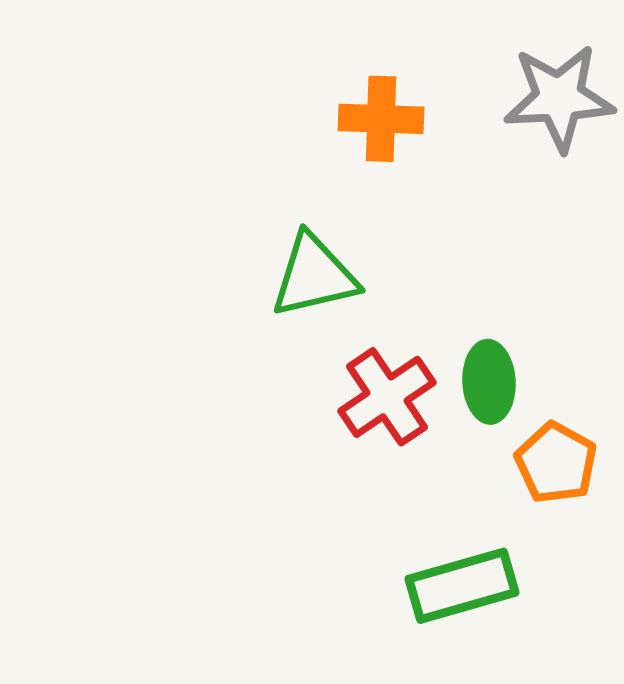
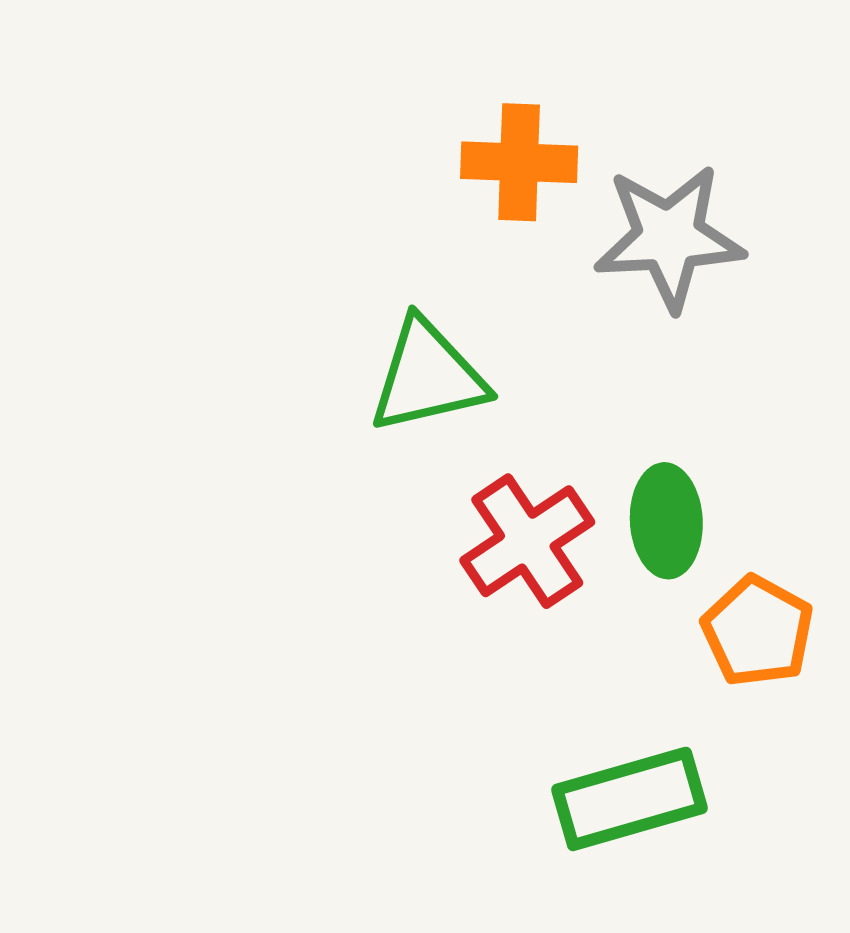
gray star: (559, 98) -> (669, 237), moved

